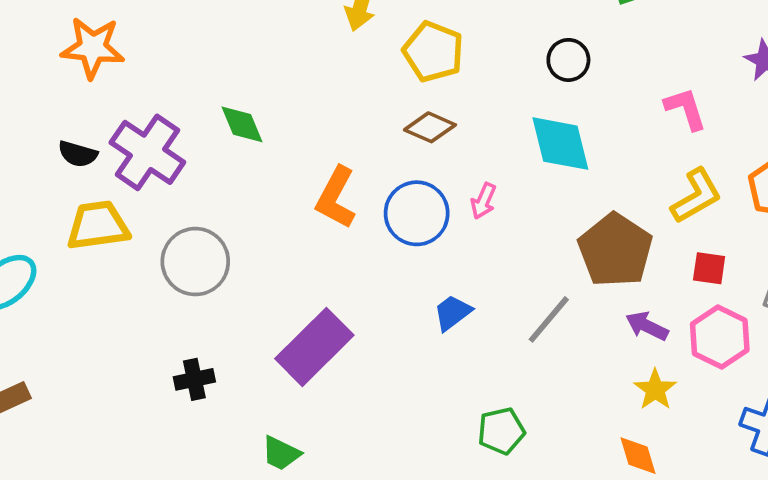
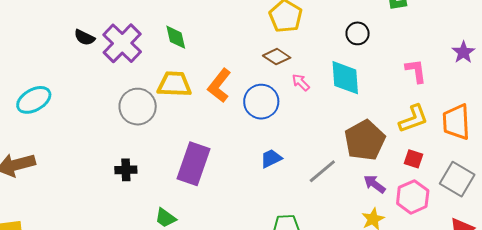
pink arrow: (483, 201) -> (301, 82), moved, turned 102
yellow trapezoid: (98, 225) -> (174, 84), moved
purple rectangle: (314, 347) -> (194, 164), turned -36

